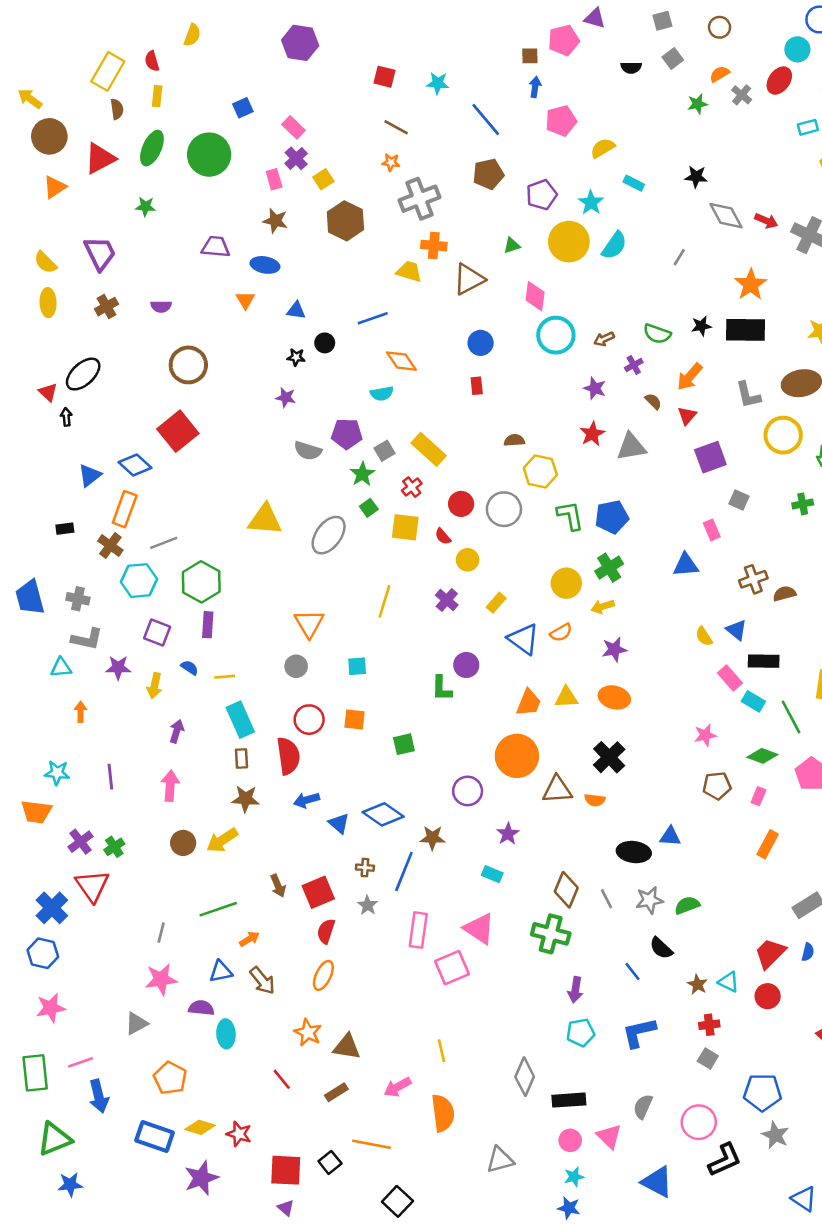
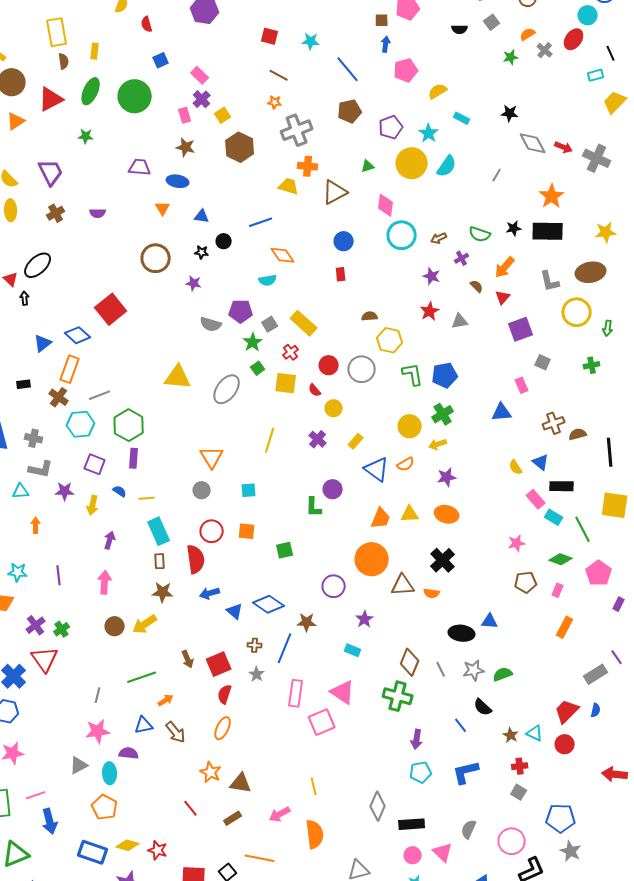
red semicircle: (152, 61) -> (147, 24), moved
yellow rectangle: (108, 71) -> (57, 32), turned -40
brown circle: (188, 365) -> (156, 258), moved
gray triangle: (631, 447) -> (460, 321), size x0.7
cyan ellipse: (226, 1034) -> (110, 773), moved

